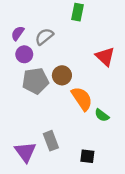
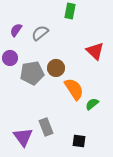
purple circle: (24, 54) -> (10, 58), moved
green semicircle: (102, 115) -> (92, 104), turned 104

